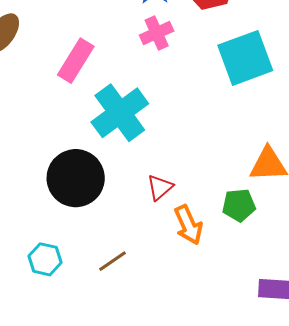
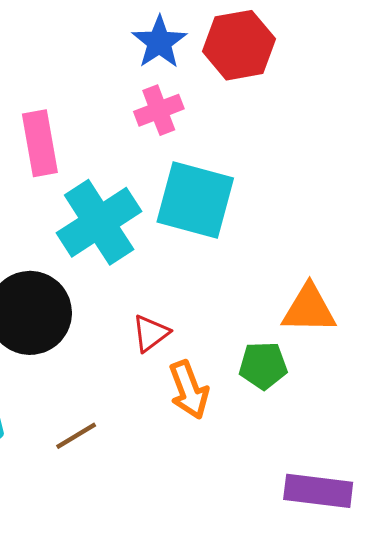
cyan square: (245, 58) -> (195, 200), moved, turned 32
pink rectangle: (76, 61) -> (40, 143), turned -45

